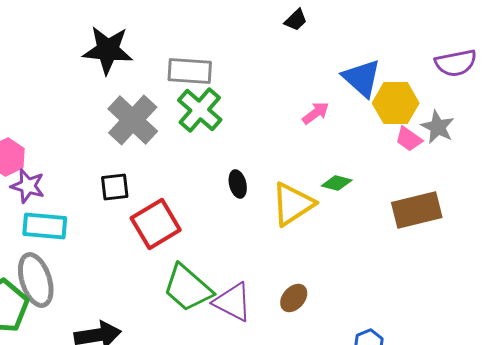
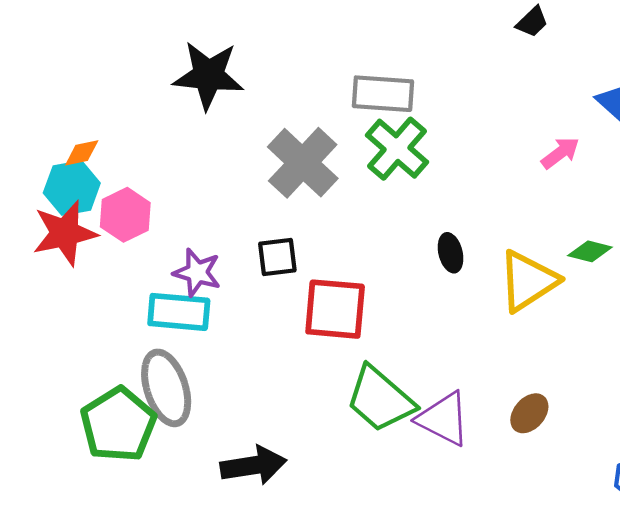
black star: (108, 50) -> (208, 75), moved
purple star: (28, 186) -> (197, 272), moved
red square: (156, 224) -> (335, 309), turned 36

